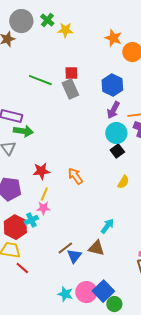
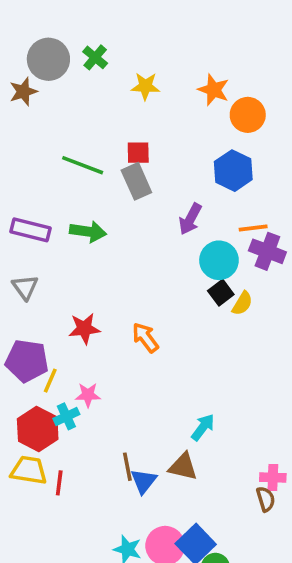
yellow star: (65, 30) -> (145, 86), moved
blue hexagon: (112, 85) -> (233, 171), moved
purple arrow: (113, 110) -> (190, 219), moved
green arrow: (23, 131) -> (88, 232), moved
yellow semicircle: (123, 182) -> (242, 303), moved
yellow line: (44, 194) -> (50, 381), moved
brown line: (65, 248) -> (127, 467), turned -63
red line: (22, 268) -> (59, 483), moved, turned 56

